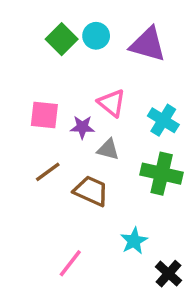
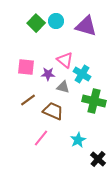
cyan cross: (163, 120) -> (82, 74), moved
pink line: (70, 263) -> (41, 138), moved

